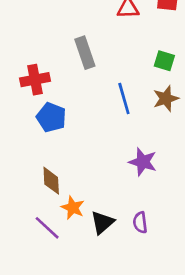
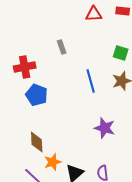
gray rectangle: (85, 53) -> (62, 47), size x0.6
orange star: (73, 208) -> (53, 162), turned 30

